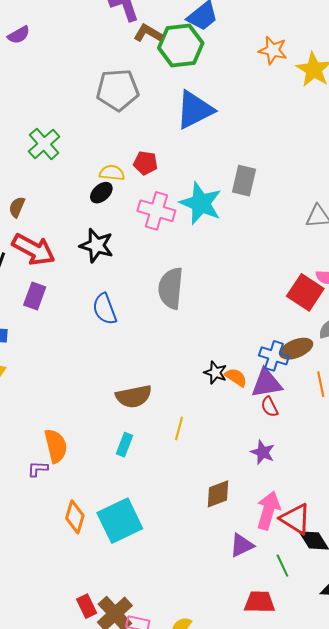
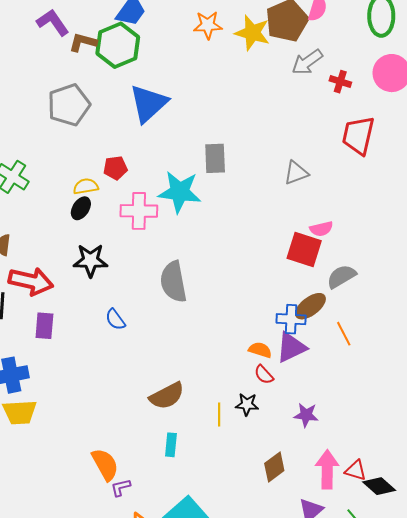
blue semicircle: (105, 309) -> (115, 319), size x0.7
black star: (215, 373) -> (247, 404), moved
red semicircle: (270, 407) -> (264, 375), moved
purple L-shape: (38, 469) -> (121, 487), moved
red triangle: (295, 519) -> (356, 470), size x0.7

